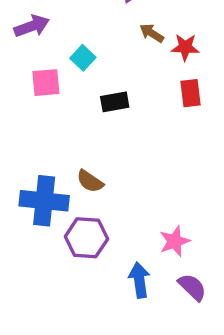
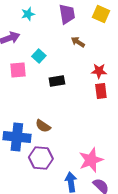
red star: (185, 47) -> (99, 71), moved
red rectangle: (190, 93) -> (101, 91), moved
pink star: (175, 241) -> (91, 160), size x1.4

